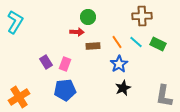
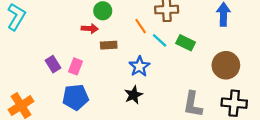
orange line: (117, 42) -> (141, 26), moved
black star: (123, 88) -> (134, 95), moved

